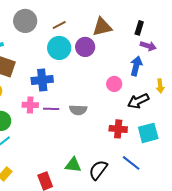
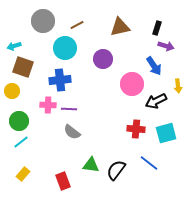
purple circle: (85, 47) -> (103, 59), moved
cyan circle: (59, 48) -> (65, 48), moved
blue arrow: (136, 66) -> (154, 66), turned 132
pink circle: (114, 84) -> (132, 84), size x1.5
gray semicircle: (78, 110) -> (72, 132), moved, turned 36

